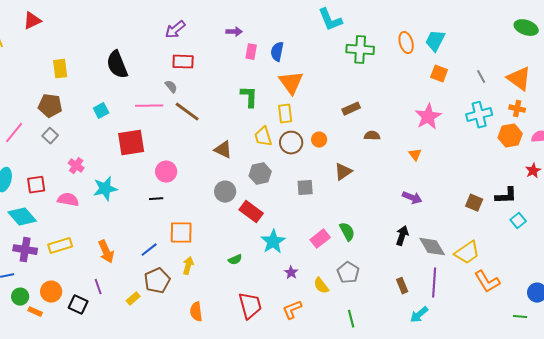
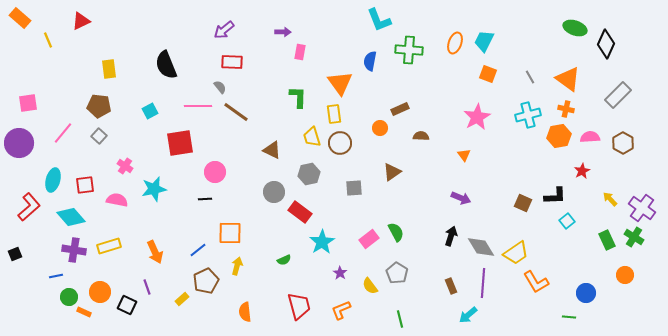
orange ellipse: (406, 43) -> (455, 43), turned 35
blue semicircle: (277, 52) -> (370, 61), moved
orange circle: (319, 140) -> (380, 128), moved

